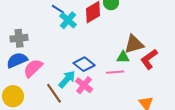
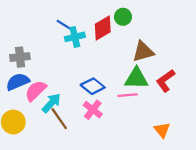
cyan cross: (68, 20) -> (75, 37), turned 36
brown triangle: (134, 44) -> (143, 52), moved
green triangle: (123, 57) -> (136, 78), size x1.6
cyan arrow: (67, 79) -> (51, 103), moved

